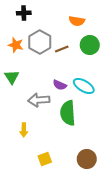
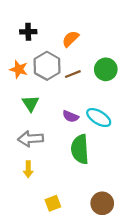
orange semicircle: (77, 21) -> (71, 39), moved, turned 126
green triangle: (12, 77) -> (31, 103), moved
gray arrow: (39, 100) -> (31, 139), moved

